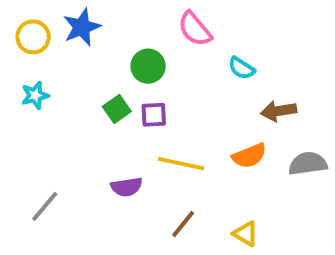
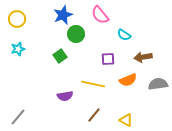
blue star: (82, 27) -> (63, 15), moved
purple square: (154, 115) -> (108, 59), moved
gray line: (45, 206) -> (18, 117), moved

